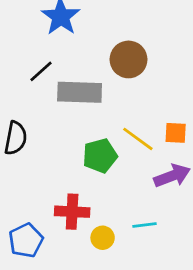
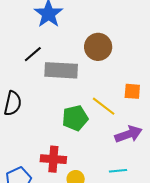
orange square: (176, 133) -> (132, 91), moved
cyan line: (144, 225) -> (118, 171), moved

